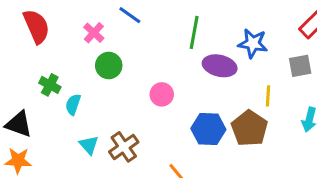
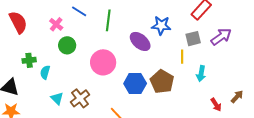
green line: (194, 32) -> (108, 20), moved
purple ellipse: (220, 66) -> (140, 41), turned 30
green cross: (50, 85) -> (29, 60), turned -32
pink circle: (162, 94) -> (103, 62), size x1.6
yellow line: (268, 96) -> (182, 57), moved

